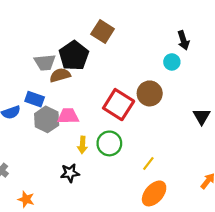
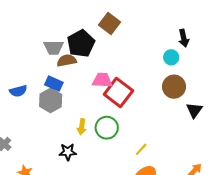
brown circle: (150, 93) -> (174, 87), moved
blue rectangle: (35, 99) -> (54, 84), moved
pink trapezoid: (68, 116) -> (102, 80), moved

